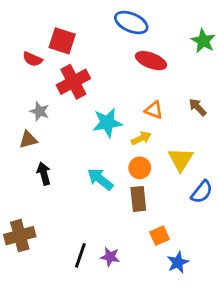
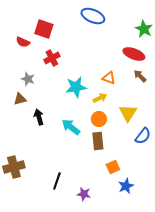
red ellipse: (151, 61) -> (134, 54), moved
red cross: (73, 82) -> (52, 58), size x0.7
black arrow: (44, 173) -> (39, 117), moved
purple star: (110, 257) -> (84, 194), moved

